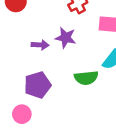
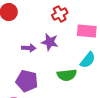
purple pentagon: (38, 85) -> (27, 81), turned 30

